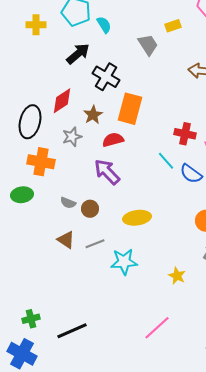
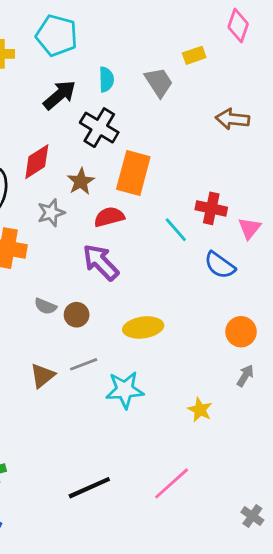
cyan semicircle: (104, 25) -> (106, 79), moved, turned 30
cyan line: (166, 161) -> (176, 230), moved
brown triangle: (66, 240) -> (43, 376), moved, turned 48
black line: (72, 331) -> (89, 488), moved

